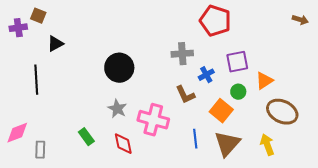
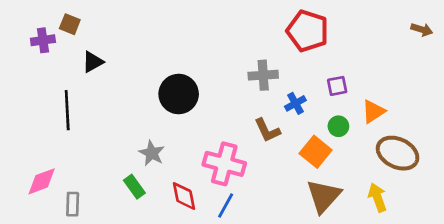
purple square: (237, 62) -> (337, 86), size x0.7
gray star: (117, 109) -> (152, 153), moved
blue line: (195, 139) -> (226, 205), moved, turned 36

